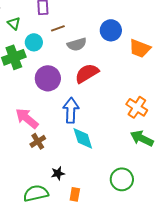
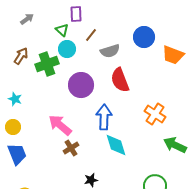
green triangle: (14, 23) -> (62, 30), moved
brown line: (58, 28) -> (91, 35), turned -32
red semicircle: (87, 73) -> (120, 80), turned -80
orange cross: (137, 107) -> (155, 114), moved

